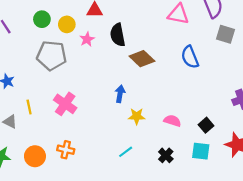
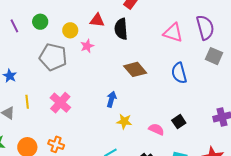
green circle: (42, 19) -> (40, 22), moved
black semicircle: (118, 35) -> (121, 29), moved
black square: (206, 125) -> (179, 122), moved

